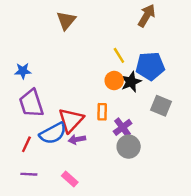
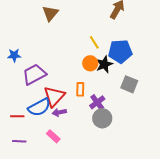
purple trapezoid: (31, 103) -> (34, 74), moved, turned 80
red line: (26, 144) -> (17, 116), turned 64
pink rectangle: (70, 179) -> (53, 136), moved

